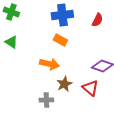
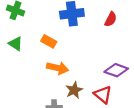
orange rectangle: (60, 40) -> (49, 41), moved

